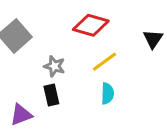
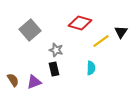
yellow line: (104, 62) -> (101, 41), moved

